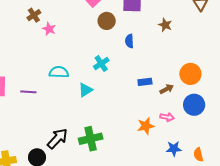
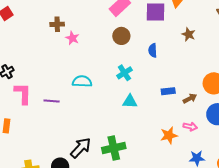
brown cross: (34, 15) -> (57, 24), turned 32
brown circle: (107, 21) -> (121, 36), moved
cyan triangle: (85, 90) -> (130, 101), moved, turned 35

